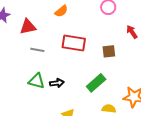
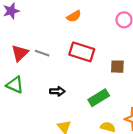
red triangle: (28, 27) -> (20, 53), moved, turned -42
green triangle: (37, 81) -> (15, 85), moved

